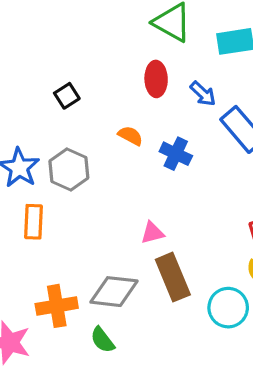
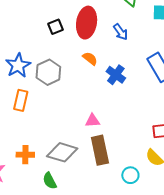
red ellipse: (156, 79) -> (87, 23), moved, size x1.4
blue arrow: (203, 94) -> (121, 32), moved
orange cross: (57, 306) -> (25, 155), size x0.7
cyan circle: (228, 308) -> (130, 175), size x0.7

